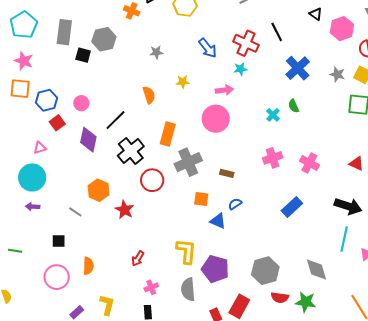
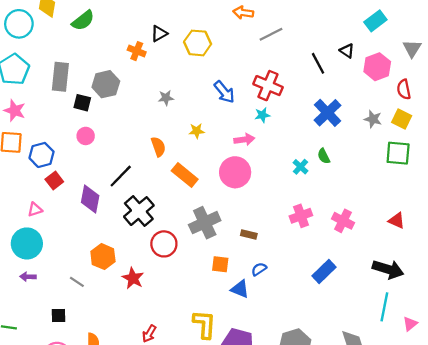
black line: (277, 32) -> (318, 63), moved
pink circle: (81, 103) -> (86, 136), moved
orange rectangle: (168, 134) -> (185, 175), moved, turned -65

